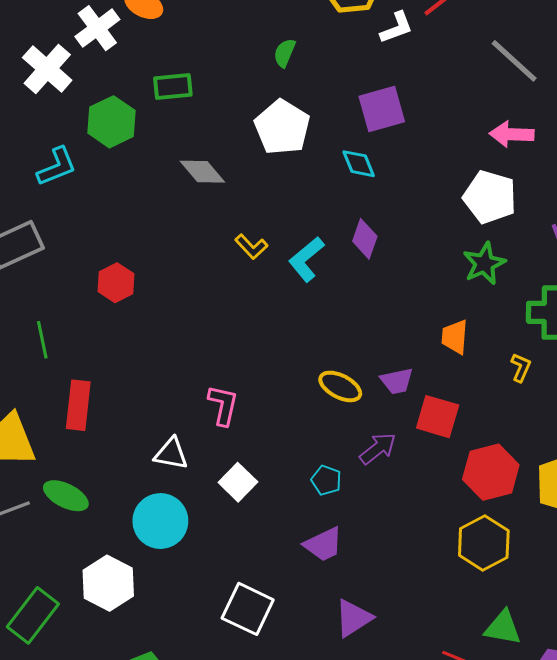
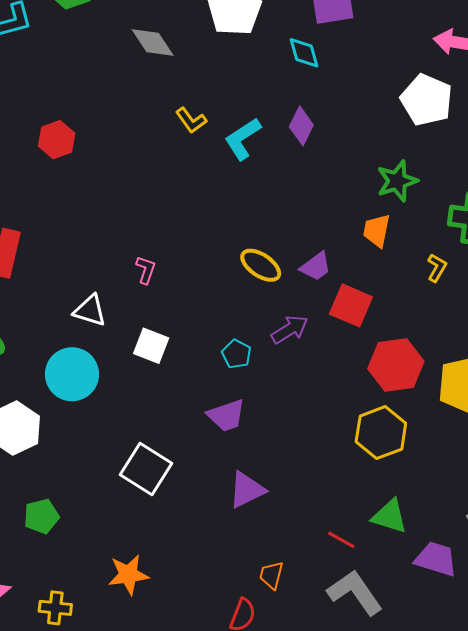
green star: (484, 264) -> (397, 181), moved
purple trapezoid: (397, 381) -> (316, 267), turned -32
pink L-shape: (223, 405) -> (146, 270), size x0.7
white square: (238, 482) -> (151, 346), turned -30

